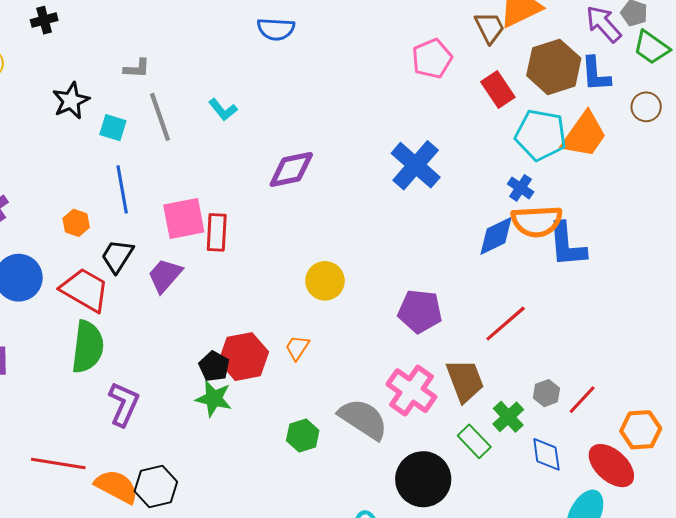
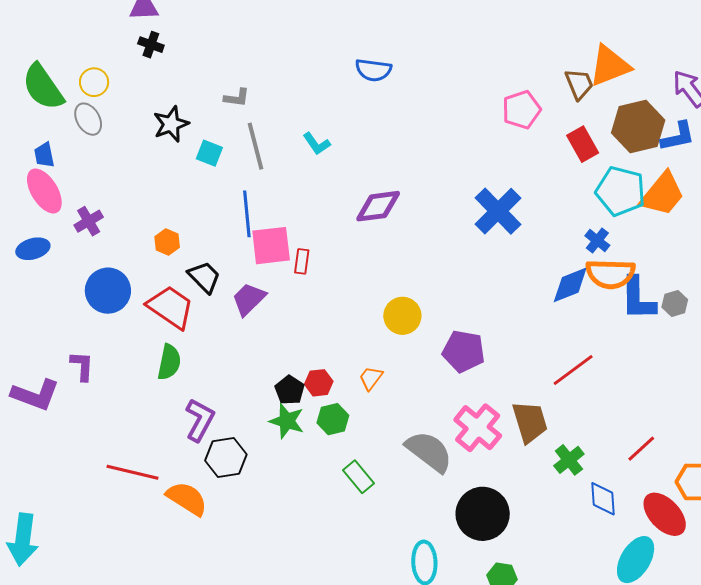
black cross: (44, 20) -> (151, 45), turned 30
blue L-shape: (596, 74) -> (678, 136), turned -102
blue line: (122, 189) -> (247, 214), moved
red rectangle: (217, 232) -> (302, 261), size x0.7
black trapezoid: (117, 256) -> (204, 277), turned 99
purple pentagon: (420, 311) -> (464, 351), moved
green semicircle: (88, 347) -> (169, 362), size x0.7
red hexagon: (244, 357) -> (319, 383), size x0.6
gray hexagon: (546, 393) -> (675, 303), moved
green hexagon: (303, 436) -> (333, 419), moved
green rectangle: (474, 441) -> (358, 477), moved
black hexagon: (156, 487) -> (226, 458), moved

